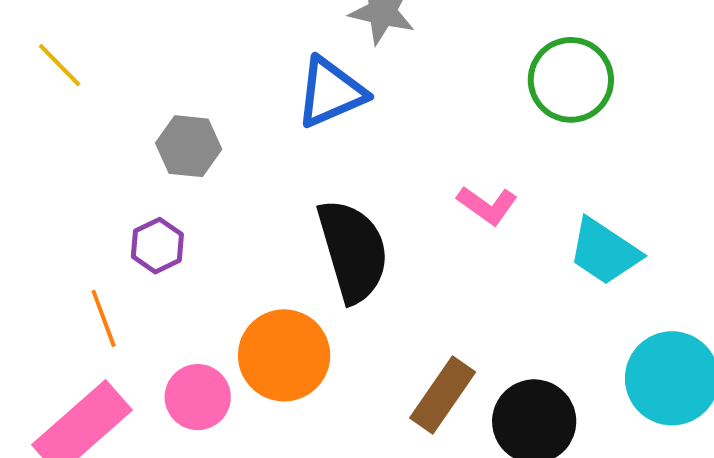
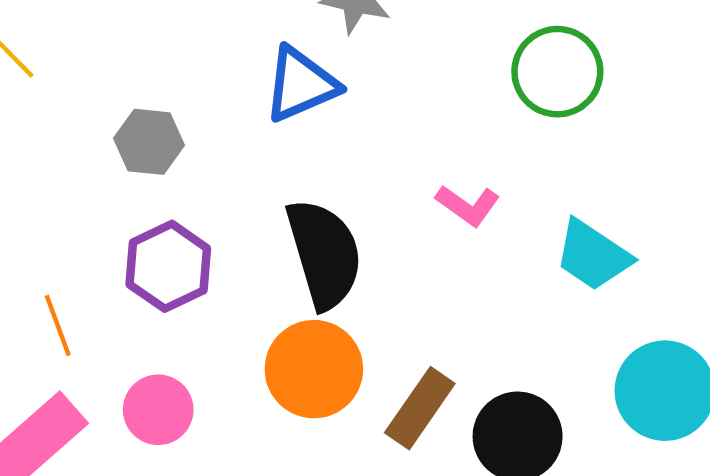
purple hexagon: (157, 246) -> (168, 266), moved, size x1.5
orange circle: (284, 355) -> (314, 369), moved

